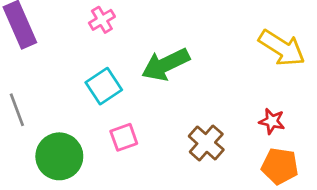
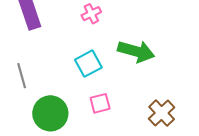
green arrow: (166, 64) -> (136, 51), turned -144

